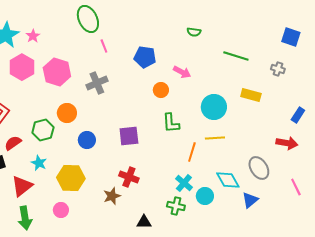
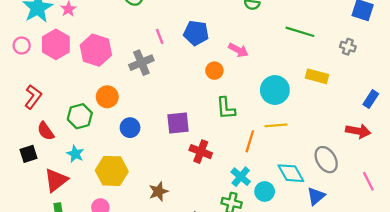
pink line: (104, 46) -> (160, 36), moved
red semicircle: (13, 143) -> (46, 131), turned -90
red cross: (129, 177) -> (201, 152), moved

